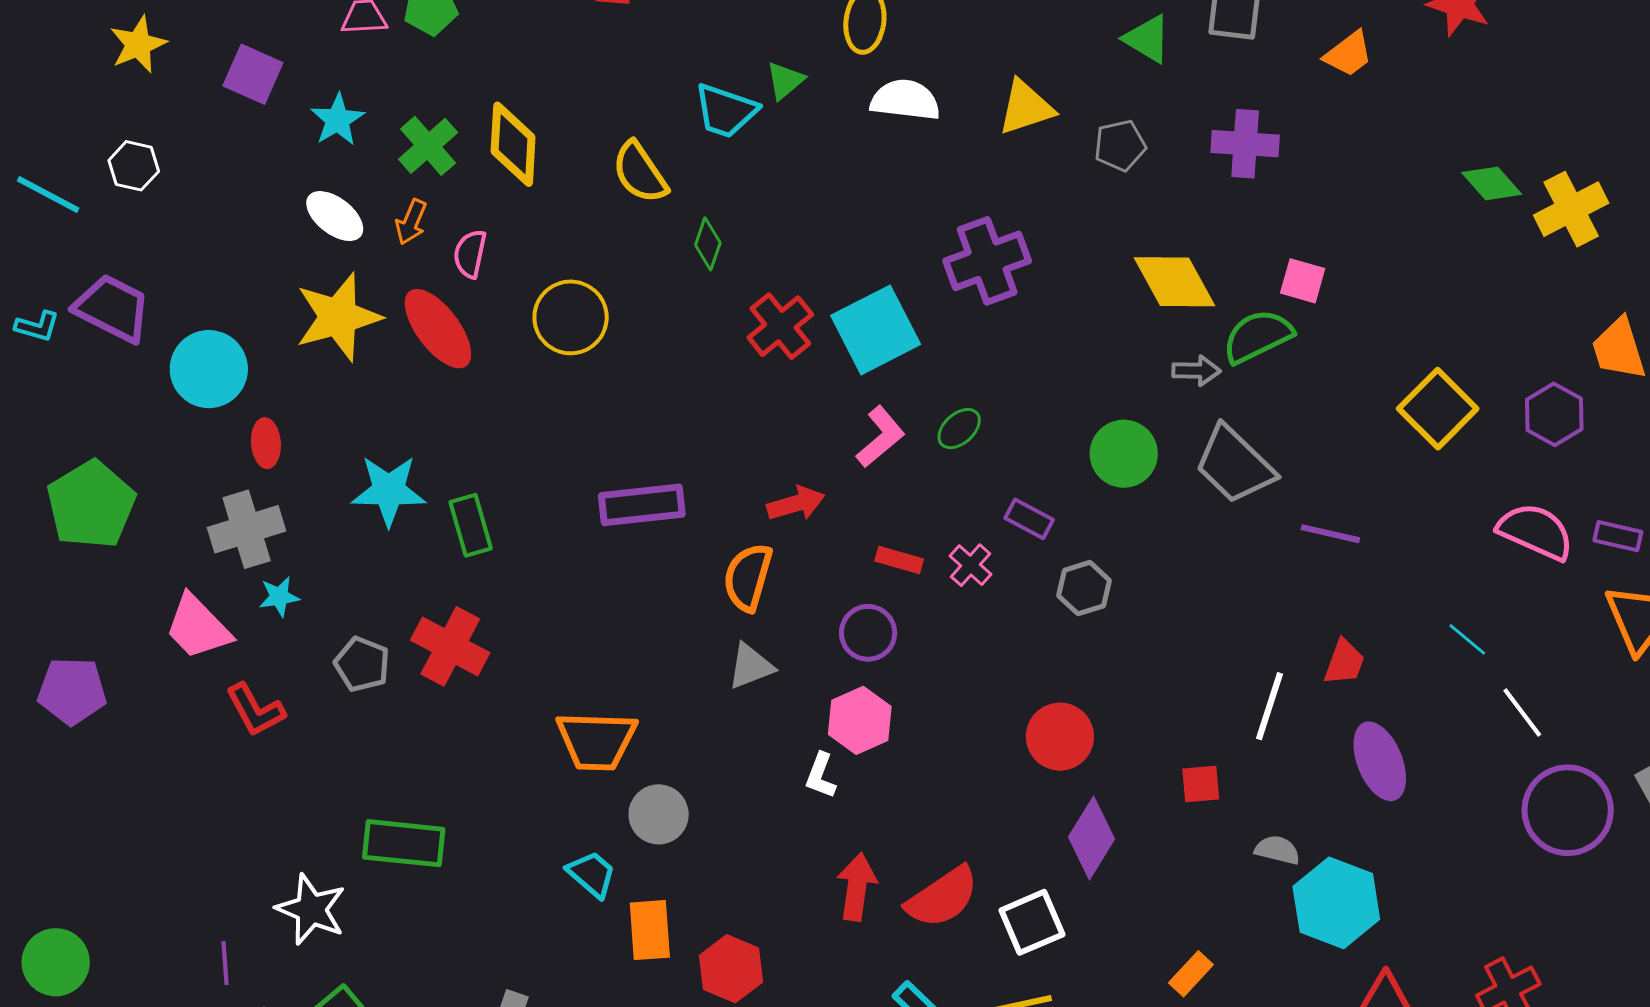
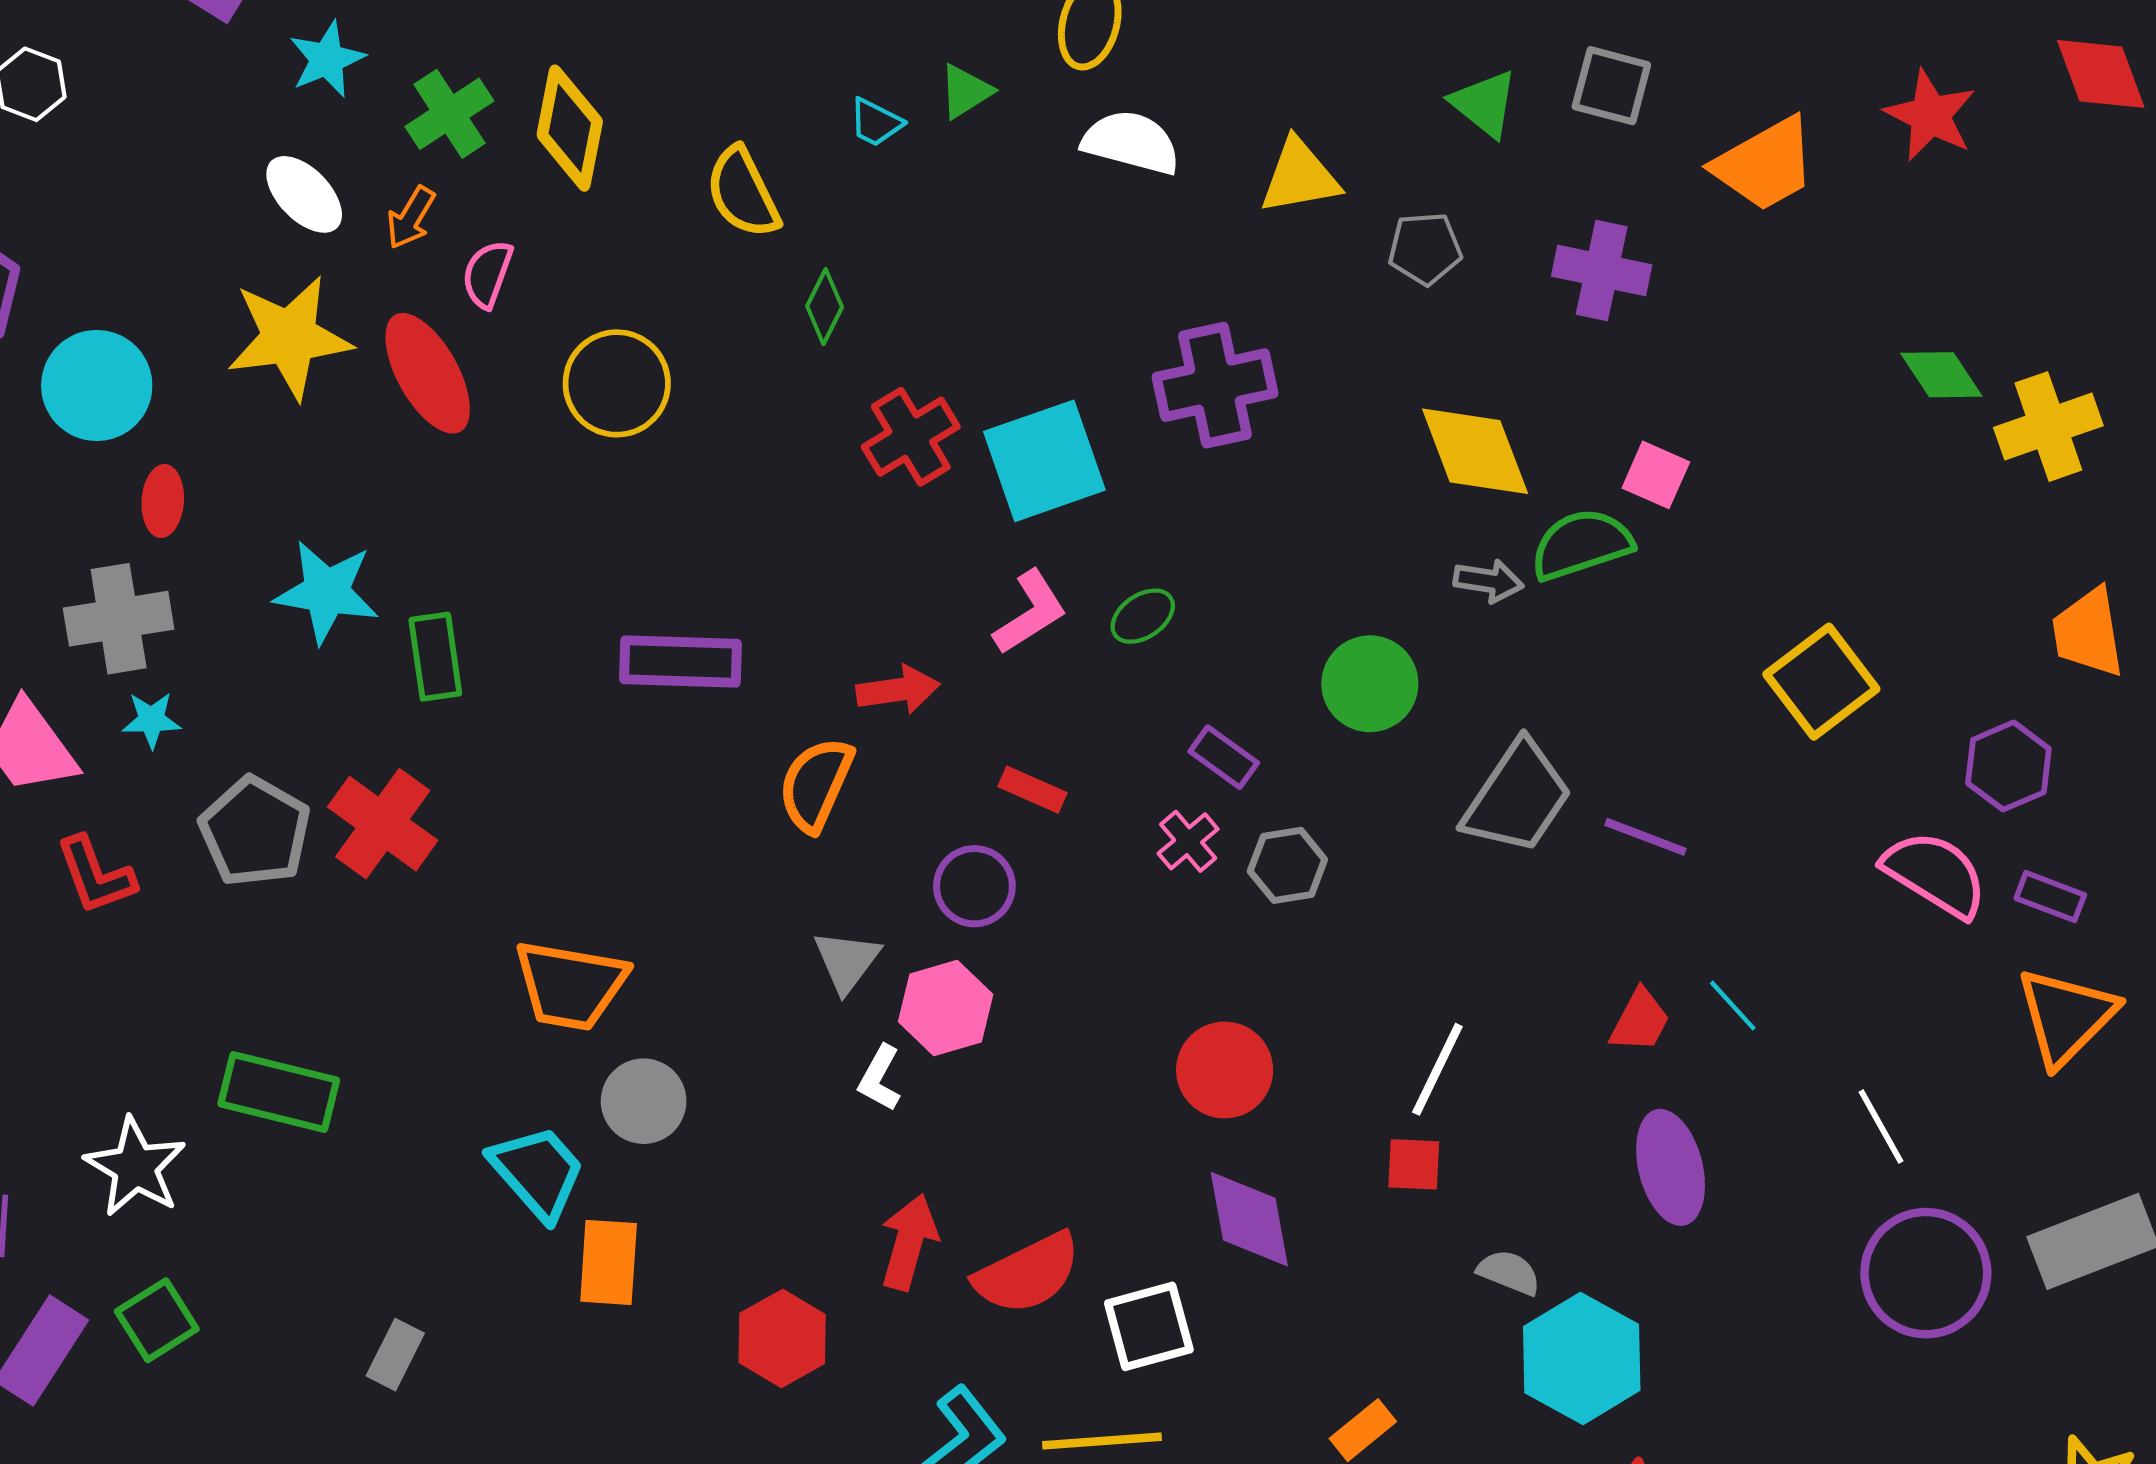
orange trapezoid: (1348, 54) -> (1765, 164), size x1.5
cyan trapezoid: (726, 111) -> (876, 122), size x0.6
purple hexagon: (1554, 414) -> (2008, 766), moved
gray trapezoid: (1234, 465) -> (1517, 798), moved, turned -108
pink cross: (971, 565) -> (1188, 841), moved
cyan line: (1467, 639) -> (1733, 1006), moved
gray pentagon: (362, 664) -> (255, 831), size x1.4
gray triangle: (751, 666) -> (847, 961), moved, turned -40
white line: (1270, 706) -> (1437, 1069), moved
purple diamond: (1091, 838) -> (1249, 1219), turned -50
cyan trapezoid: (592, 874) -> (538, 1172), size x1.4
red hexagon: (731, 969) -> (782, 1338), moved

